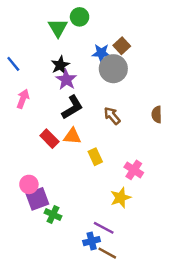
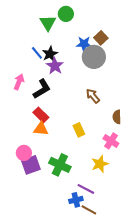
blue line: (13, 64) -> (37, 53), moved
black L-shape: (72, 107) -> (42, 89), moved
brown semicircle: (157, 114) -> (117, 117), moved
orange triangle: (72, 136) -> (41, 129), moved
green cross: (53, 215) -> (60, 165), moved, size x1.5

